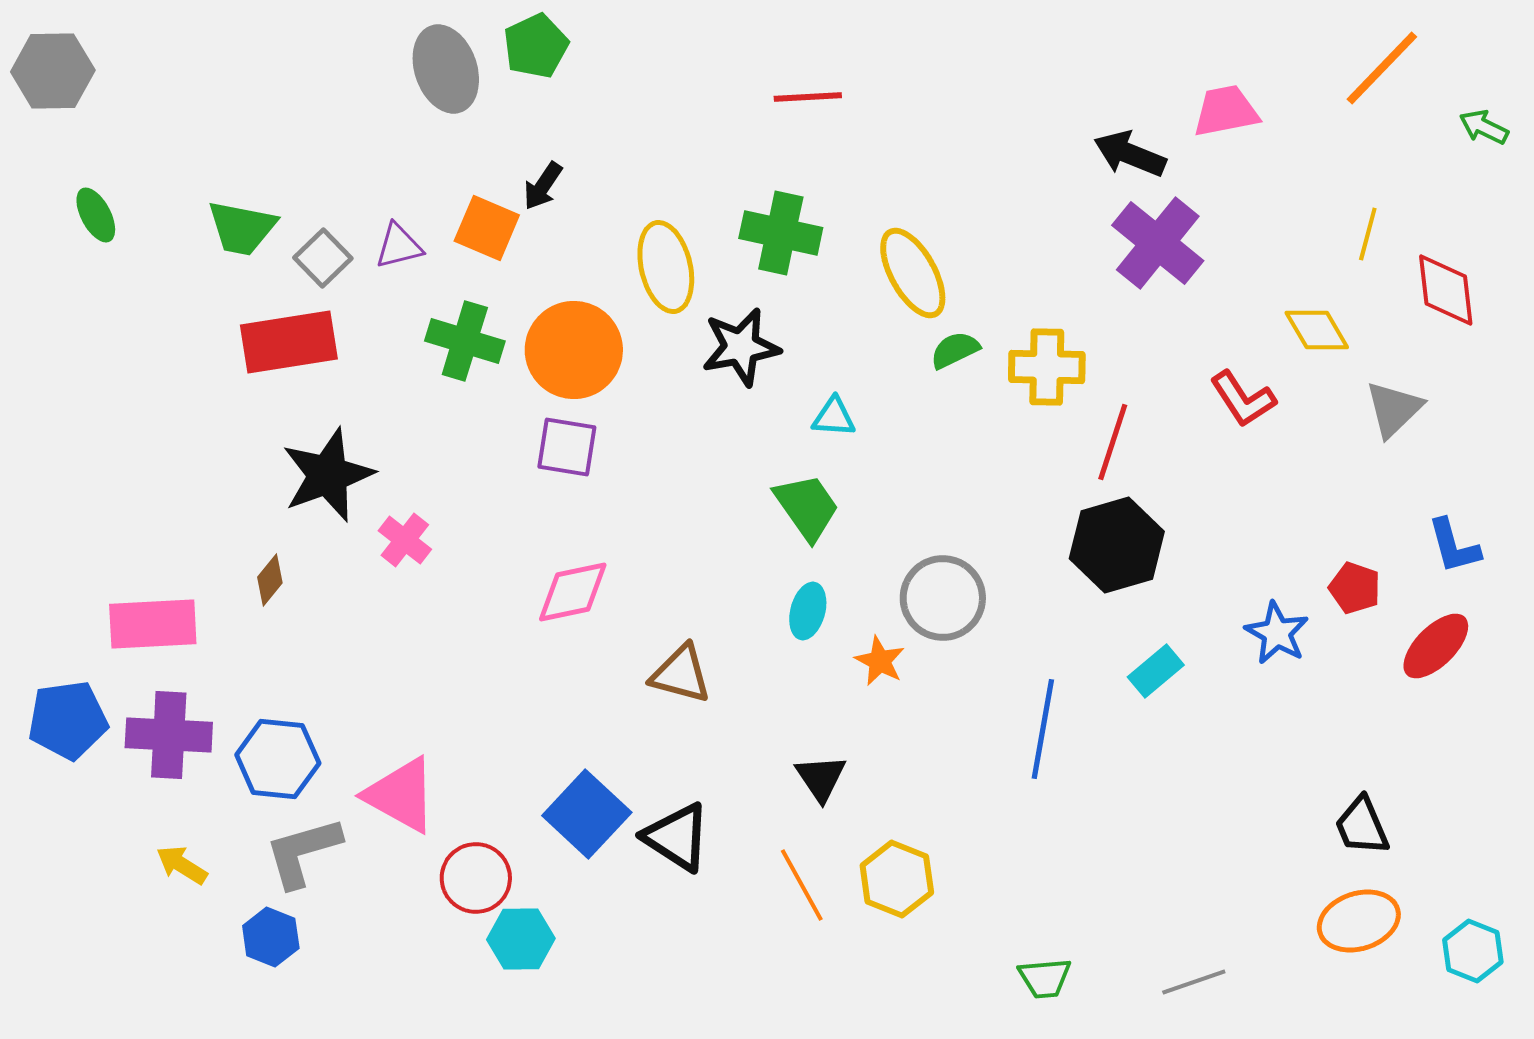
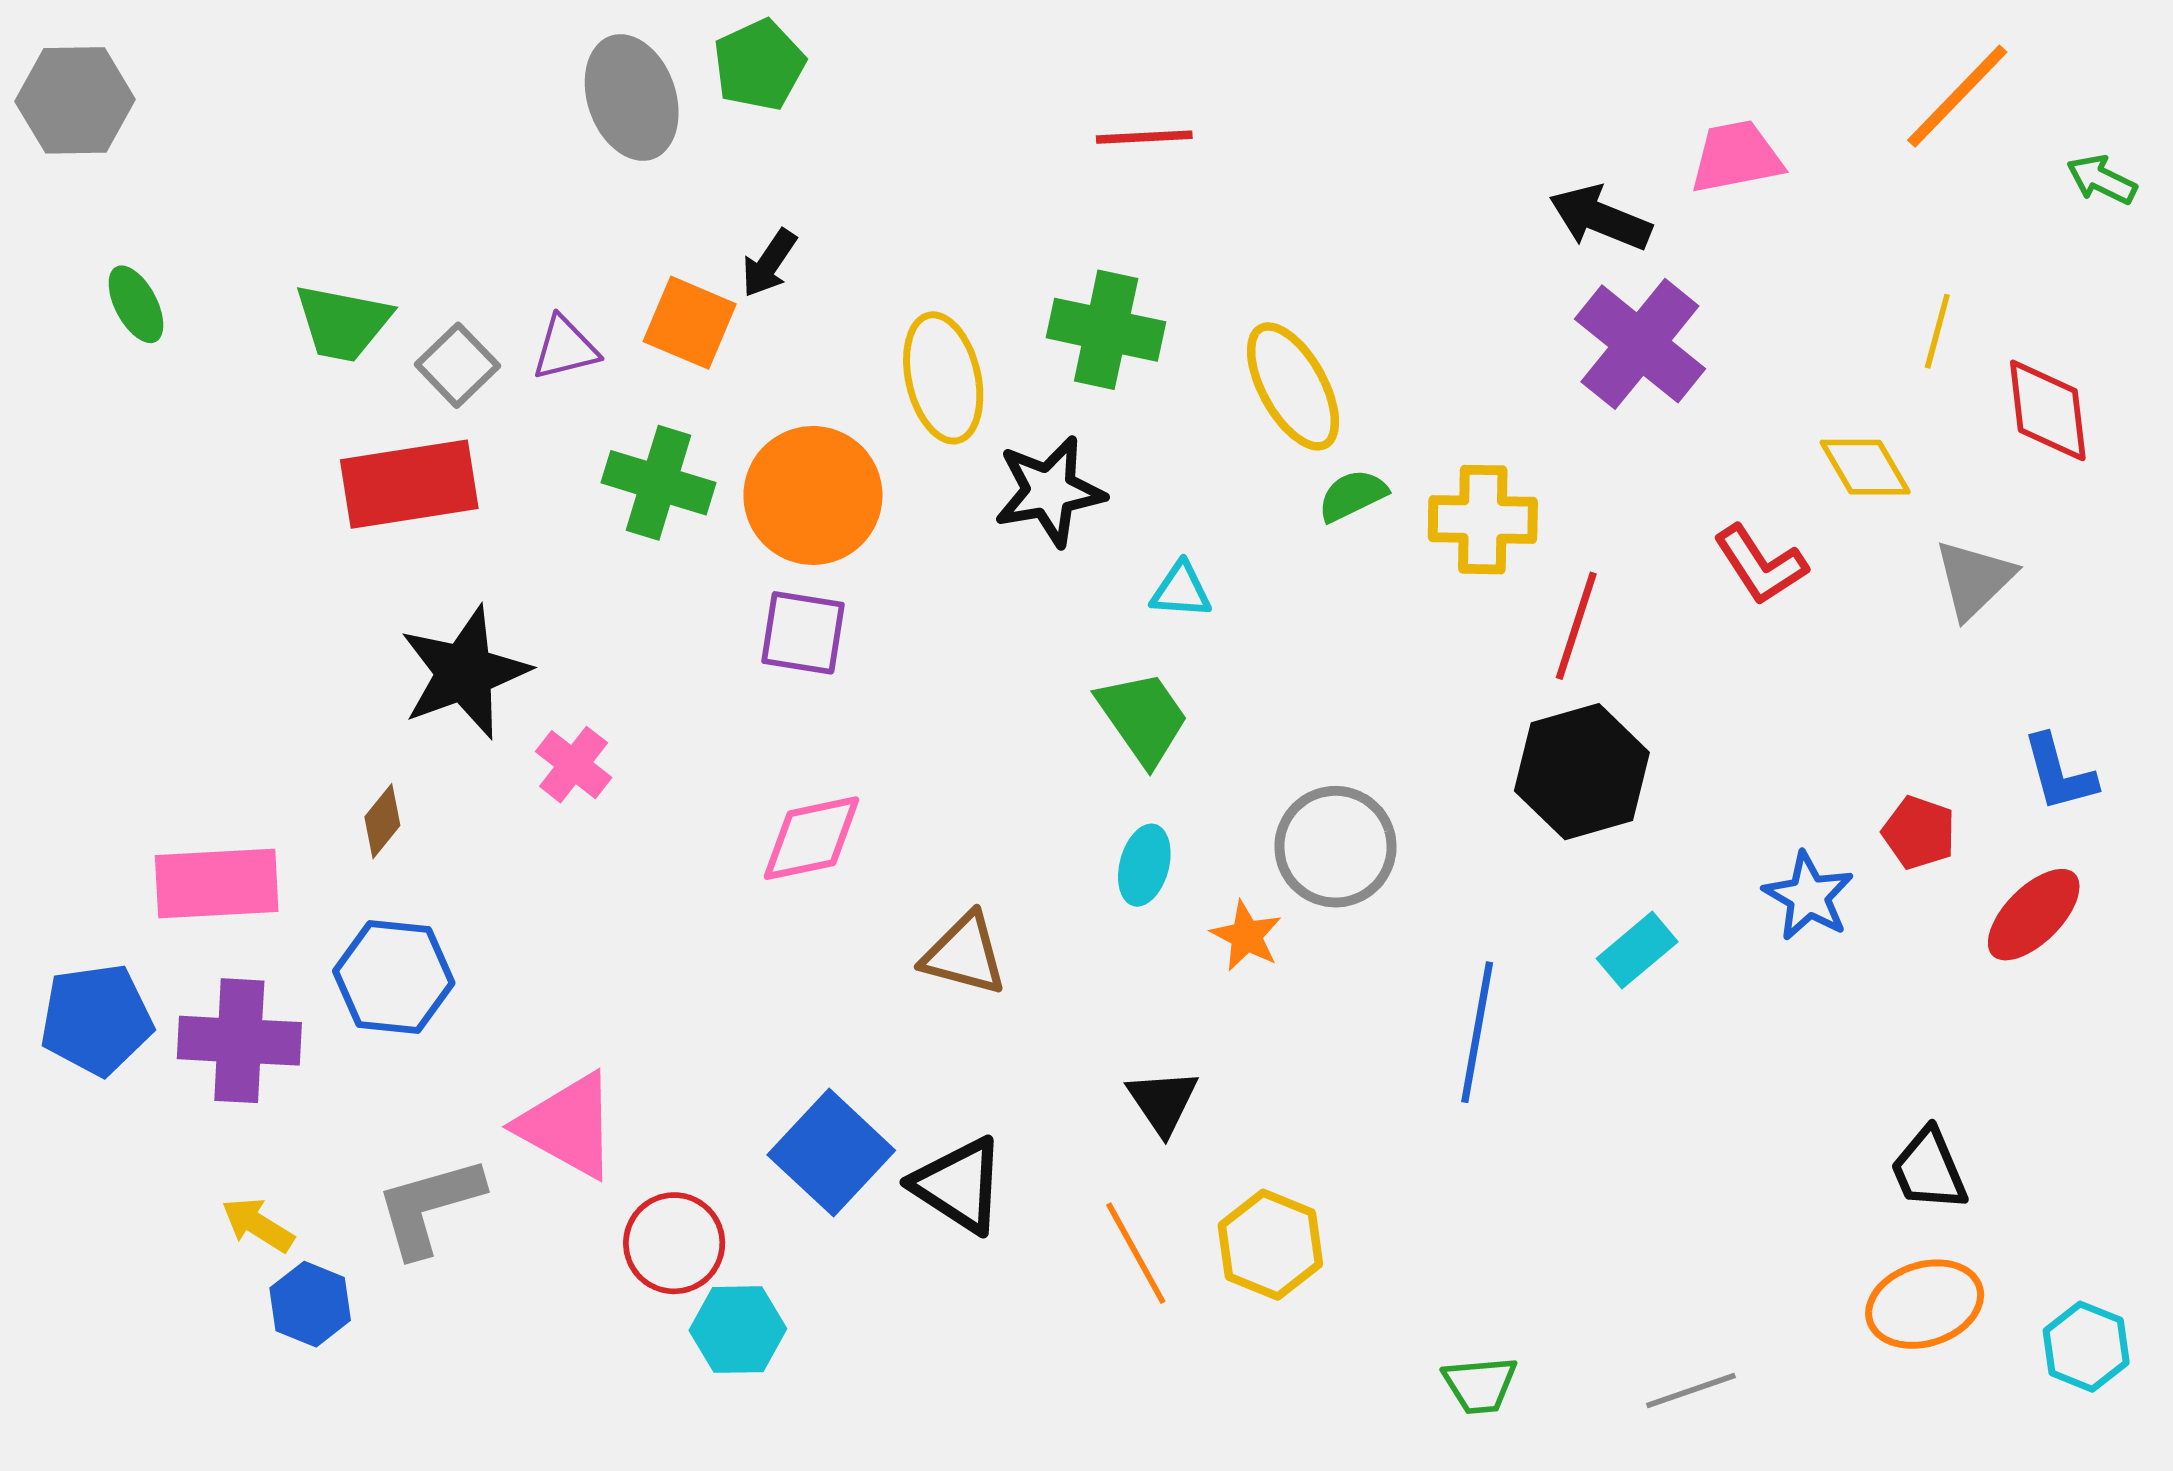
blue hexagon: (278, 759) -> (394, 977), moved
blue hexagon: (271, 937) -> (310, 1304), moved

